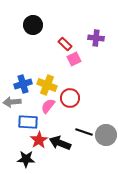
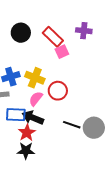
black circle: (33, 25) -> (21, 33), moved
red rectangle: (65, 44) -> (53, 37), size x1.5
black arrow: (60, 143) -> (33, 118), moved
black star: (26, 159) -> (26, 151), moved

